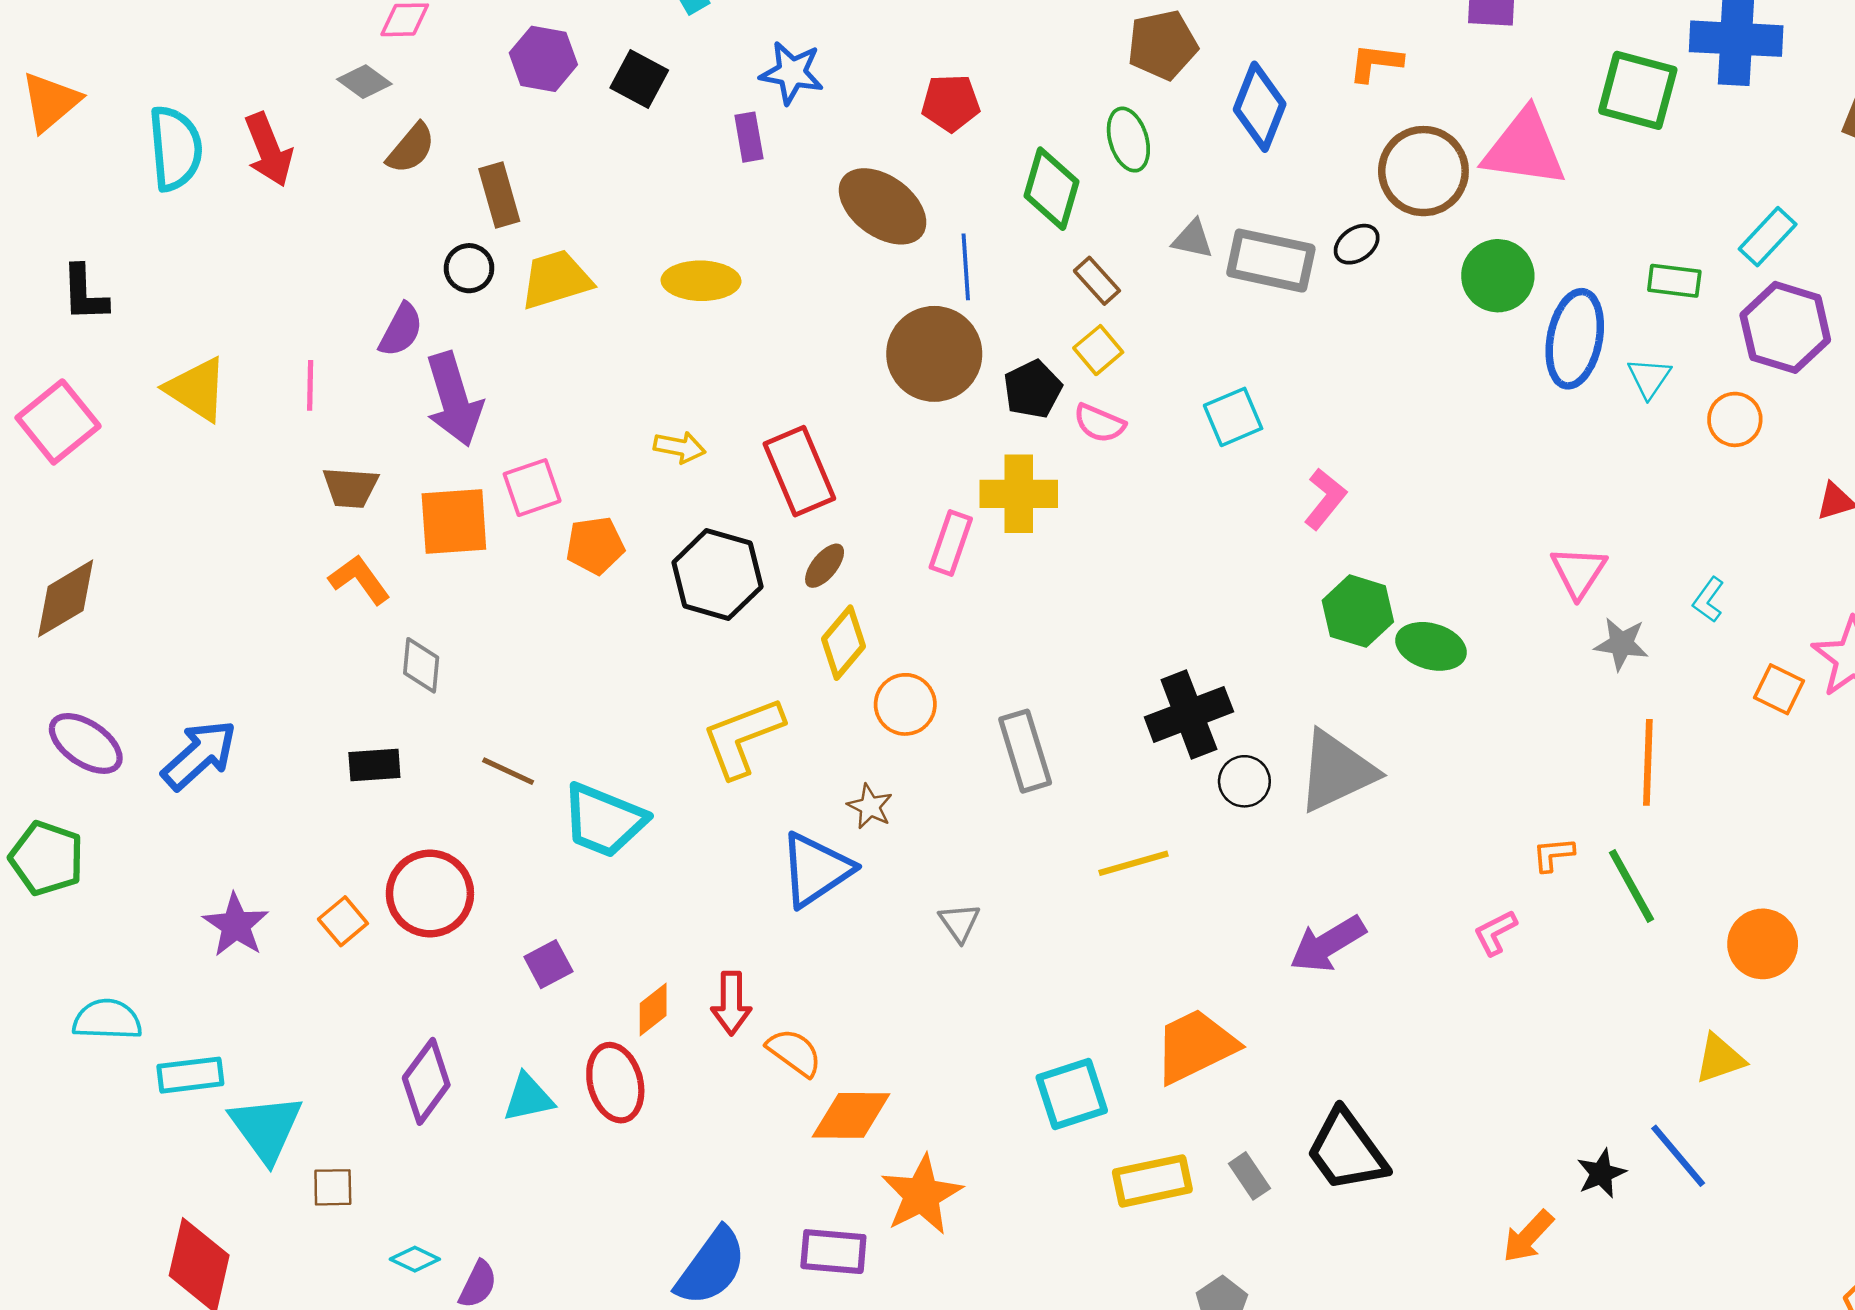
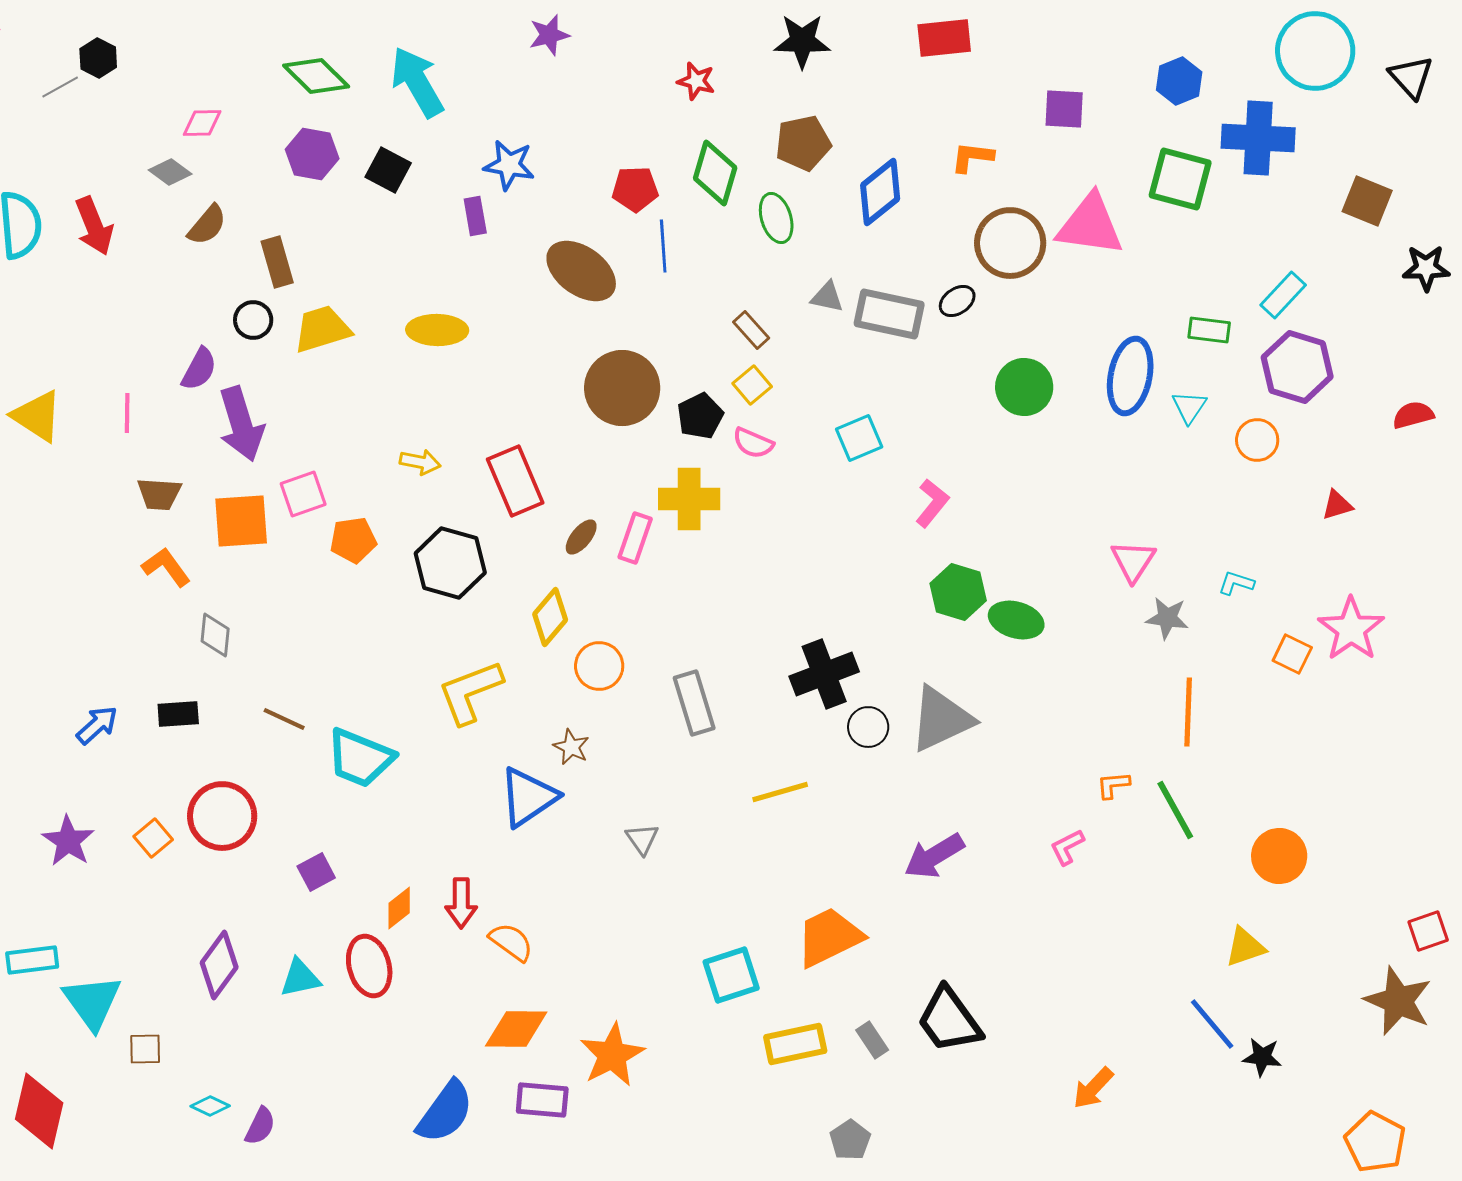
blue diamond: (1260, 107) -> (880, 192), turned 30
green diamond: (1052, 189) -> (715, 173), moved
blue line: (966, 267) -> (663, 246), moved
green circle: (1498, 276) -> (1024, 387), moved
brown ellipse: (825, 566) -> (581, 537), moved
cyan L-shape: (1708, 600) -> (1236, 583), turned 72
blue arrow: (199, 755) -> (97, 725), moved, size x0.7
orange diamond: (851, 1115) -> (516, 1029), moved
black star: (1601, 1173) -> (1262, 1057), moved, turned 30

